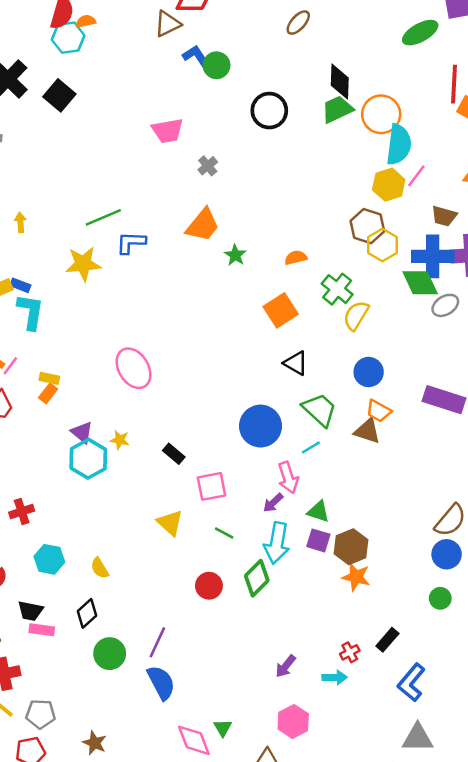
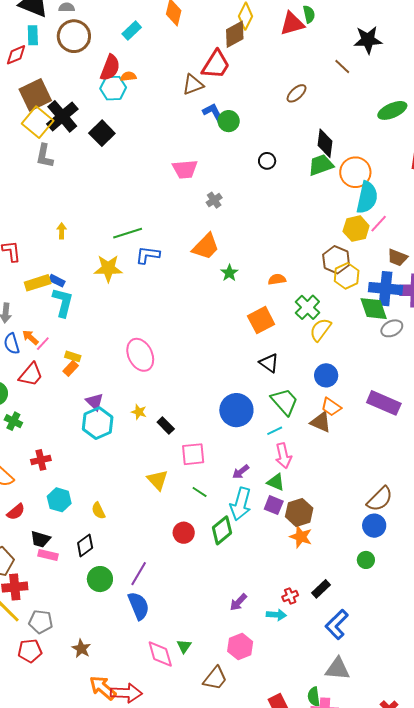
black circle: (269, 111) -> (267, 161), size x0.6
yellow star: (120, 440) -> (139, 412), moved
pink arrow: (288, 478) -> (283, 456), moved

